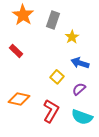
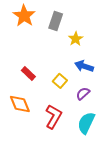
red rectangle: (16, 51) -> (28, 74), moved
orange diamond: (19, 99) -> (20, 104), turned 55
cyan semicircle: (82, 117) -> (86, 123), turned 95

